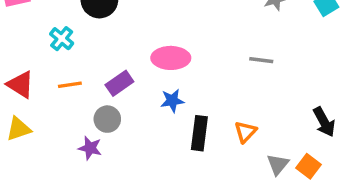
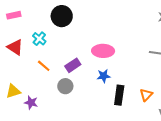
red triangle: (20, 84) -> (15, 47), moved
orange line: (70, 85) -> (44, 66), turned 48
purple star: (90, 148) -> (31, 103), moved

